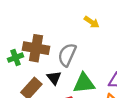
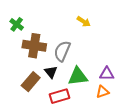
green cross: (16, 58) -> (17, 24), moved, turned -32

